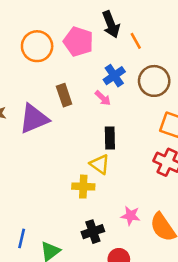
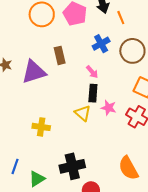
pink arrow: (103, 98) -> (92, 72), moved
yellow cross: (83, 187) -> (41, 127), moved
pink star: (130, 216) -> (108, 108), moved
black cross: (93, 232) -> (72, 166), size x1.4

